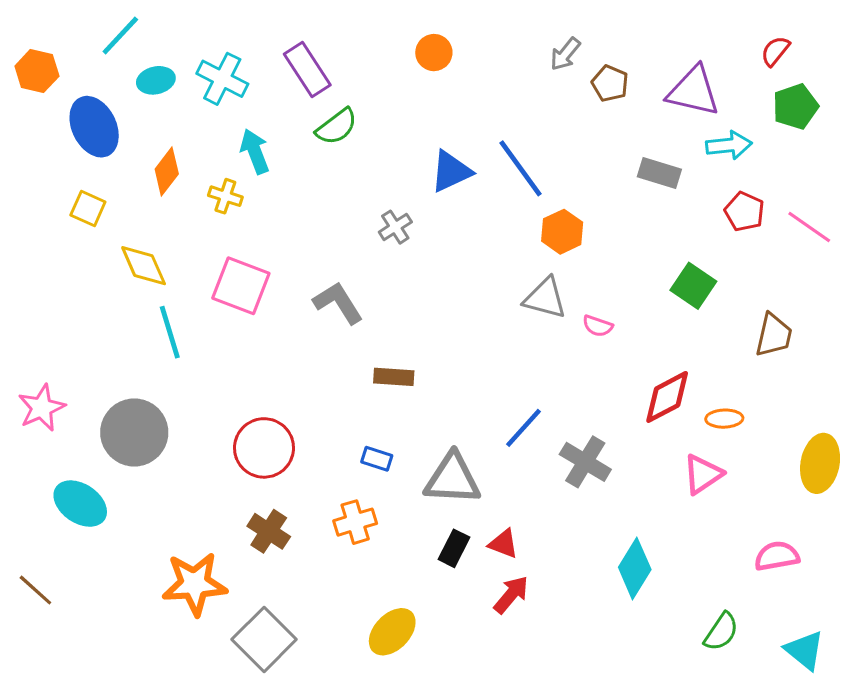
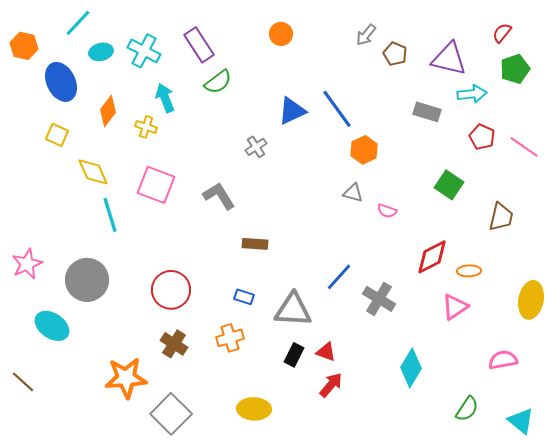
gray triangle: (545, 298) -> (353, 193), size x0.7
yellow ellipse: (392, 632) -> (254, 409), turned 48

